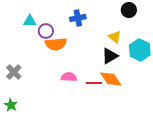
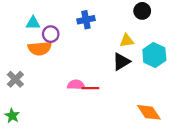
yellow triangle: (115, 37) -> (127, 41), turned -48
orange semicircle: (56, 44) -> (40, 48), moved
orange diamond: (111, 79) -> (149, 112), moved
red line: (94, 83) -> (90, 88), moved

